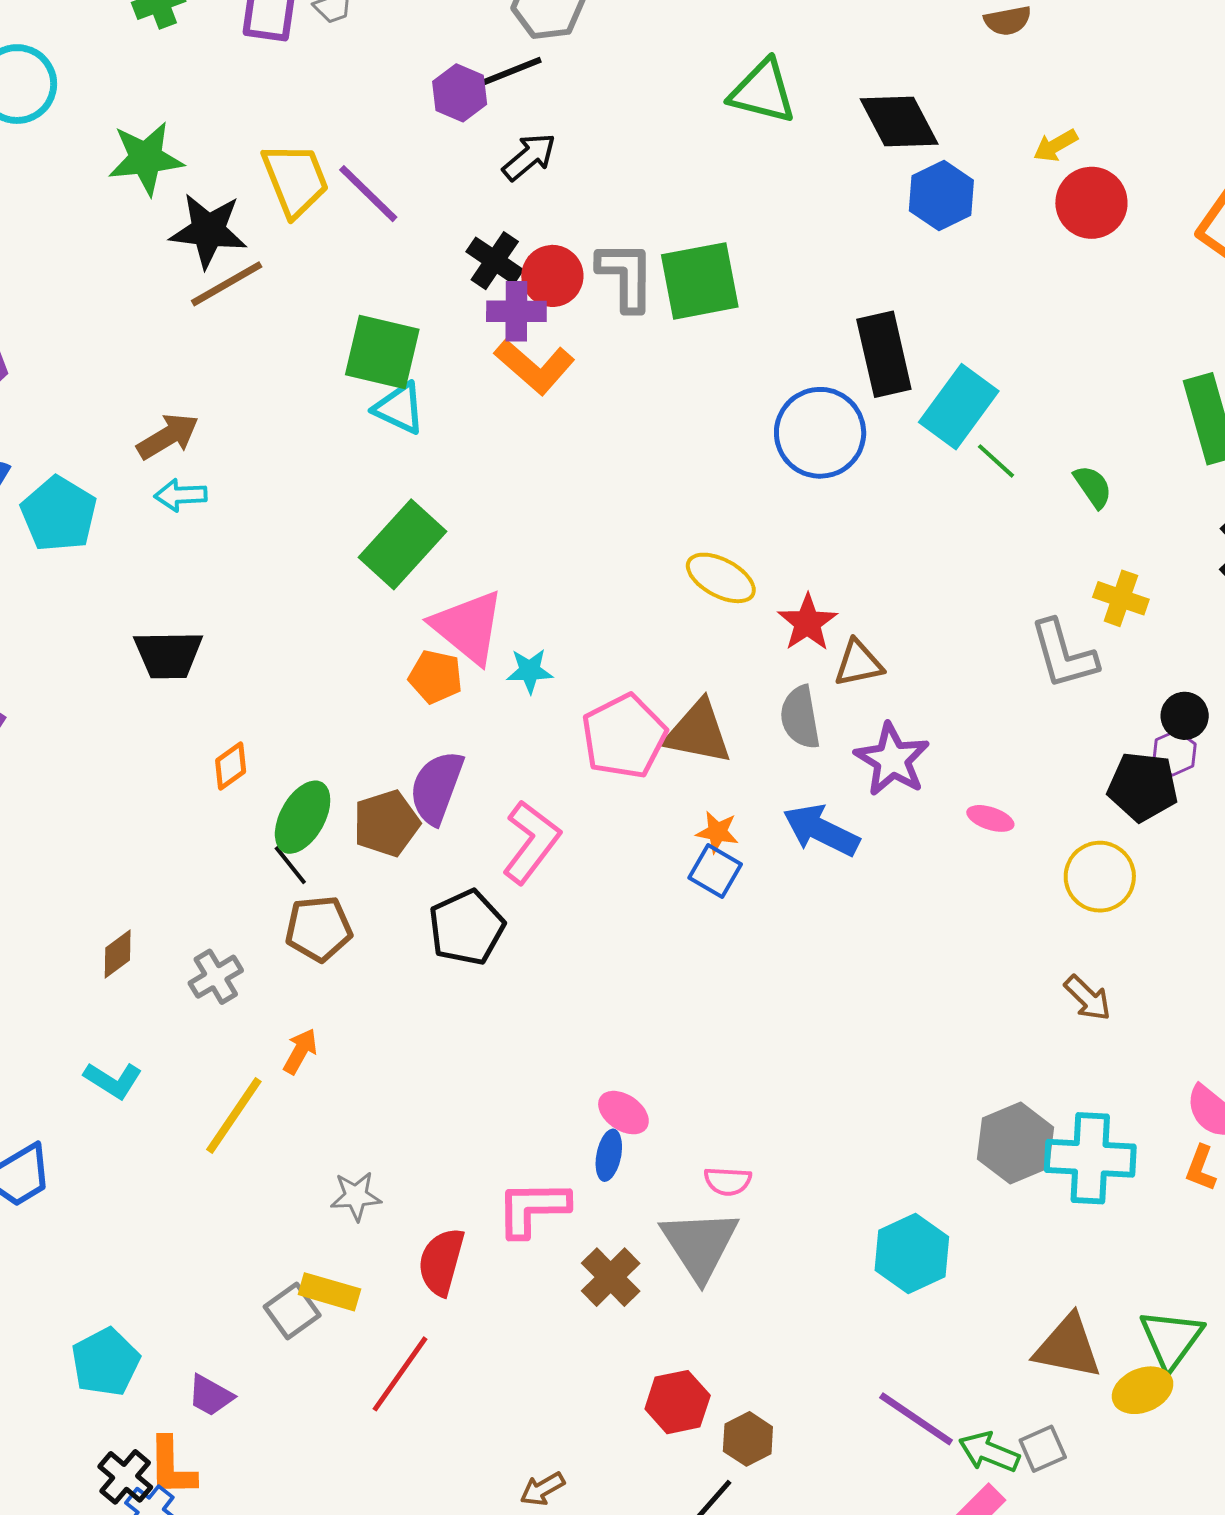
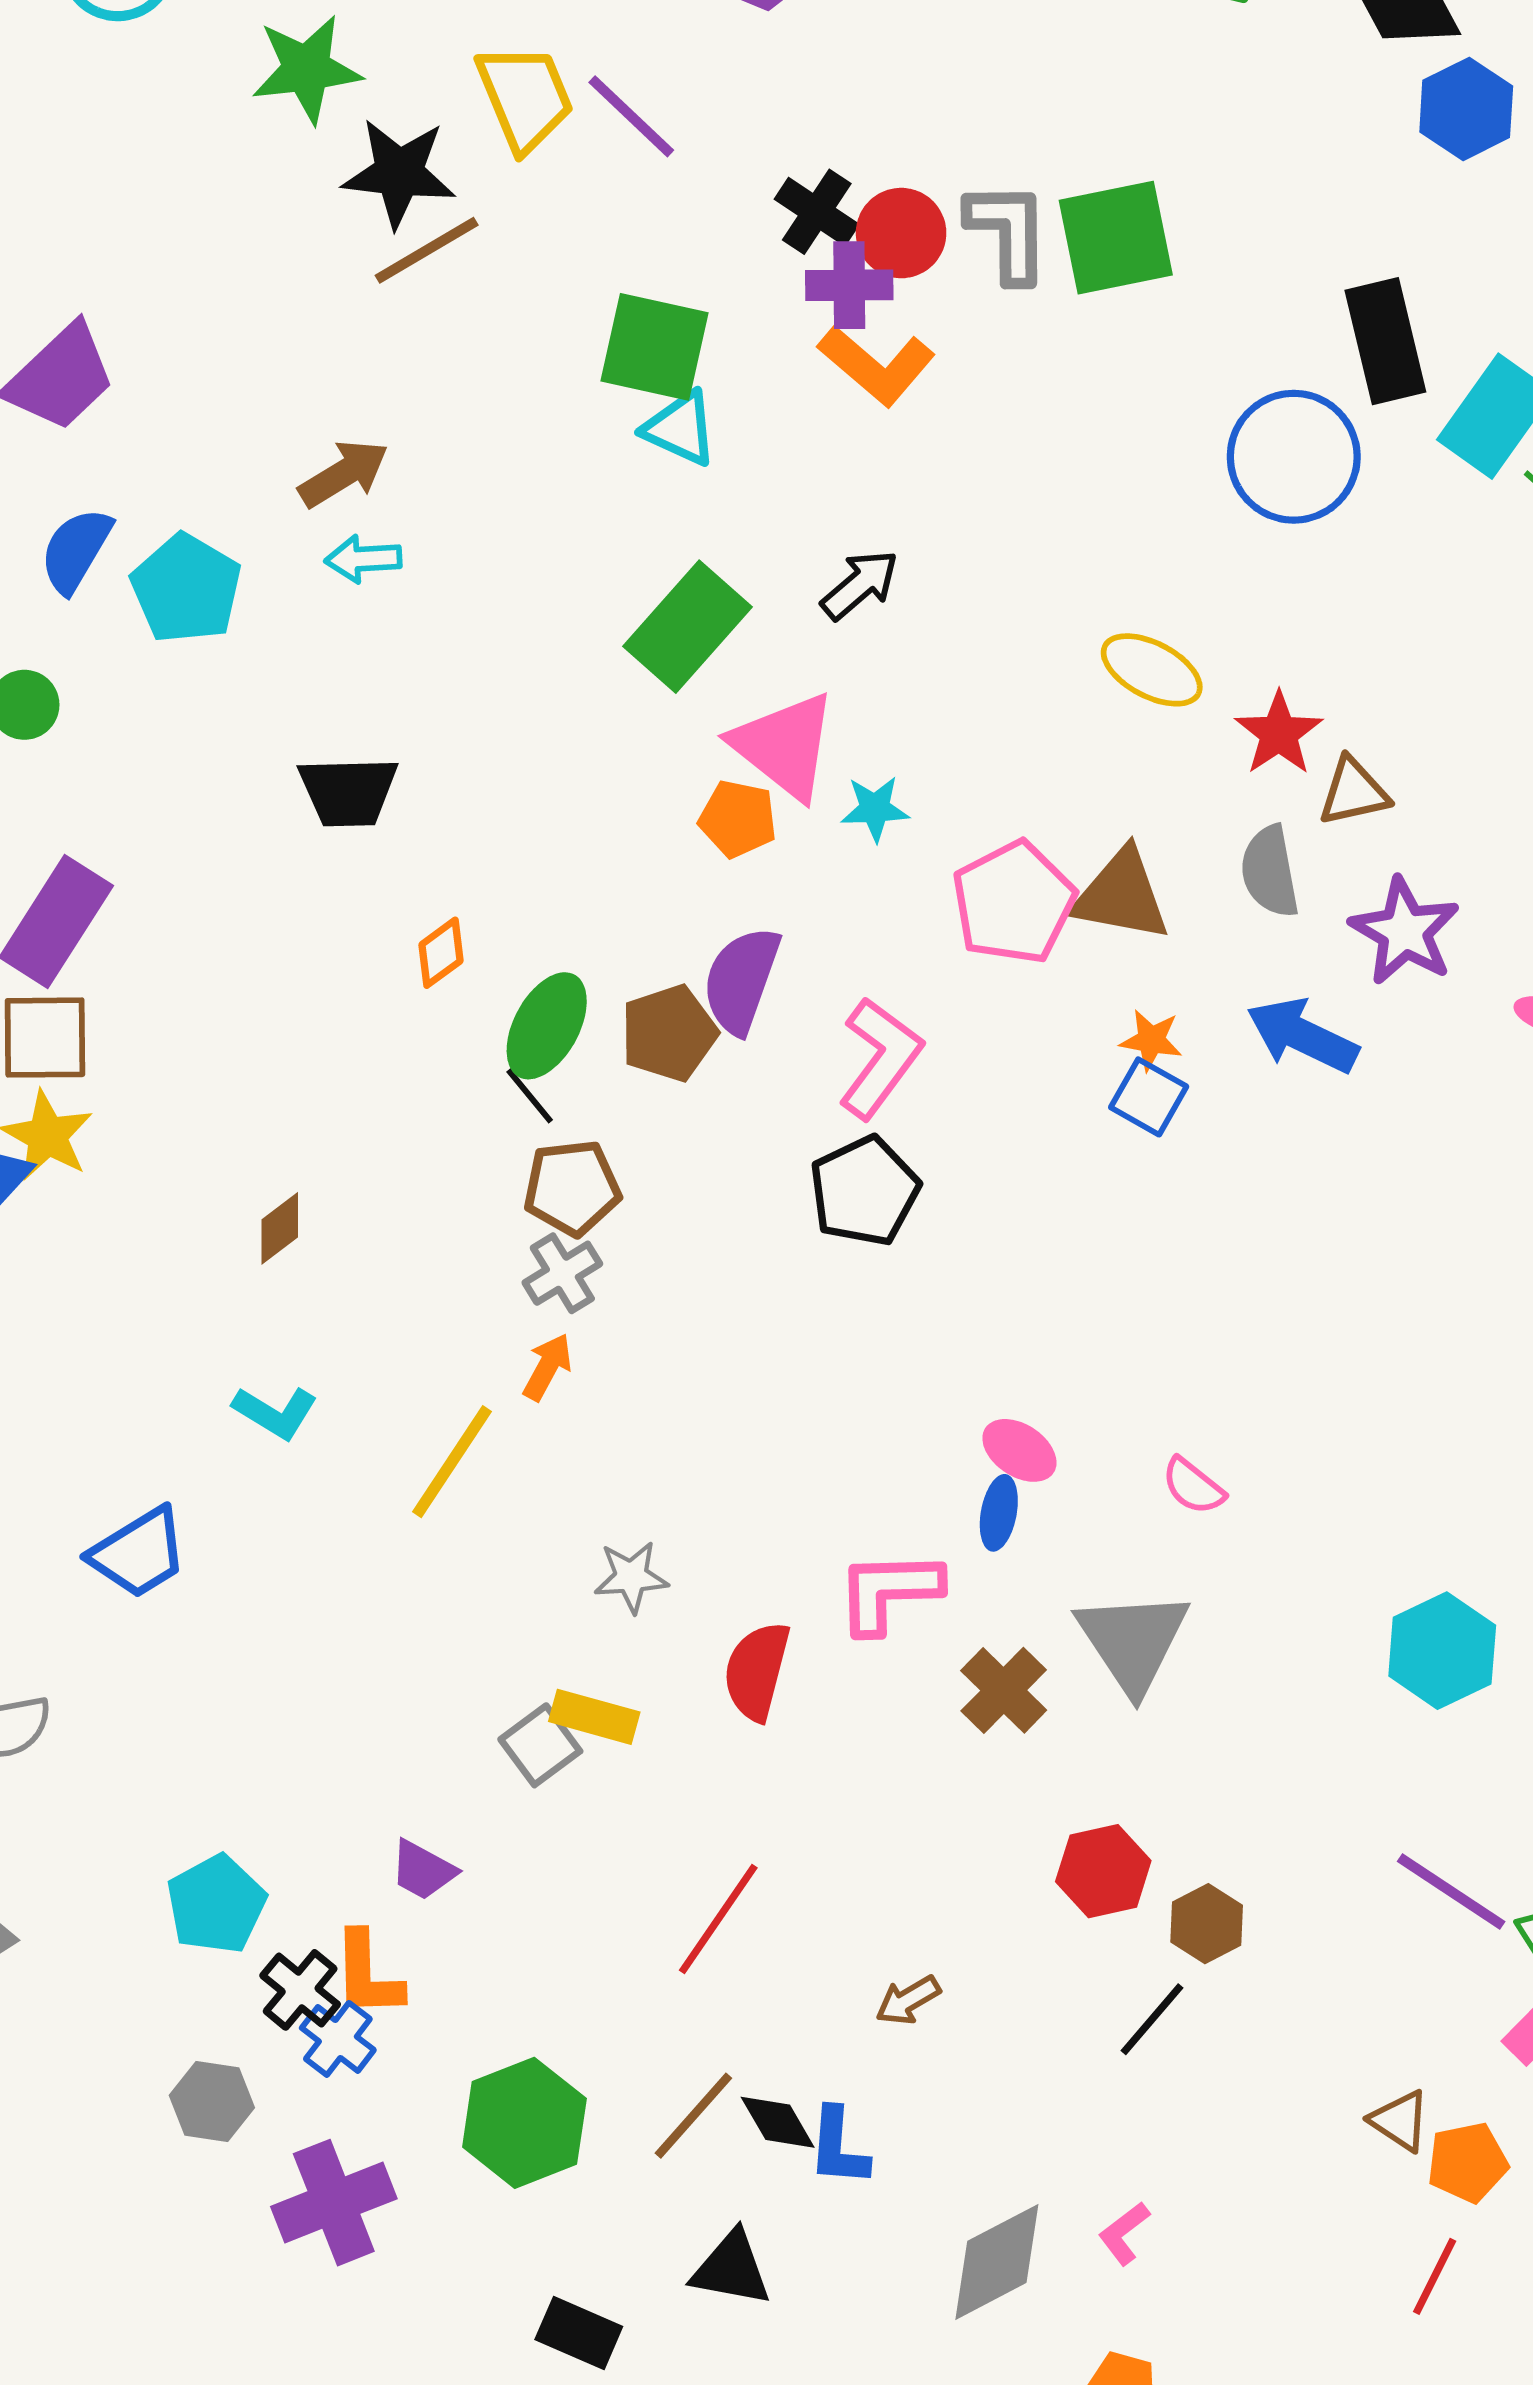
black arrow: (529, 157) -> (860, 585), moved
black pentagon: (467, 928) -> (864, 1191), moved
gray cross: (216, 977) -> (562, 1273), moved
pink semicircle: (728, 1181) -> (1193, 1486), moved, turned 36
cyan pentagon: (106, 1362) -> (216, 1904), moved
red line: (400, 1374) -> (718, 1919), moved

